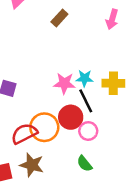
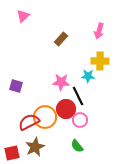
brown rectangle: (59, 18) -> (61, 39), moved
cyan star: (84, 78) -> (88, 76), moved
yellow cross: (113, 83) -> (100, 61), moved
brown star: (32, 165) -> (35, 147), turned 30

